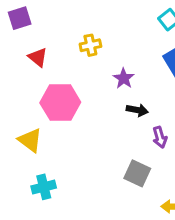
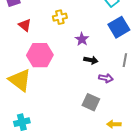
purple arrow: (160, 137) -> (106, 78), turned -64
yellow triangle: (30, 140) -> (20, 80), size x1.4
cyan cross: (44, 187) -> (22, 122), moved

